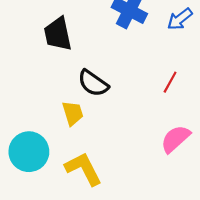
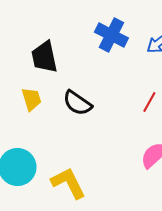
yellow trapezoid: (73, 113) -> (31, 99), moved

